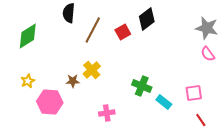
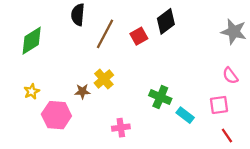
pink semicircle: (208, 54) -> (230, 76), moved

